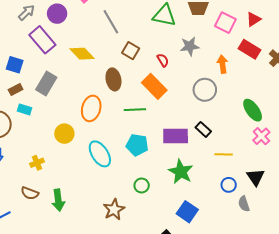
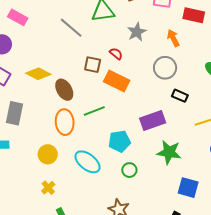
gray line: (111, 22) -> (71, 28), moved
brown square: (131, 51) -> (93, 65), moved
brown ellipse: (113, 79) -> (64, 90), moved
green line: (135, 110) -> (94, 111), moved
black rectangle: (203, 129) -> (180, 96), moved
yellow cross: (37, 163) -> (48, 188), moved
green circle: (142, 186) -> (129, 170), moved

